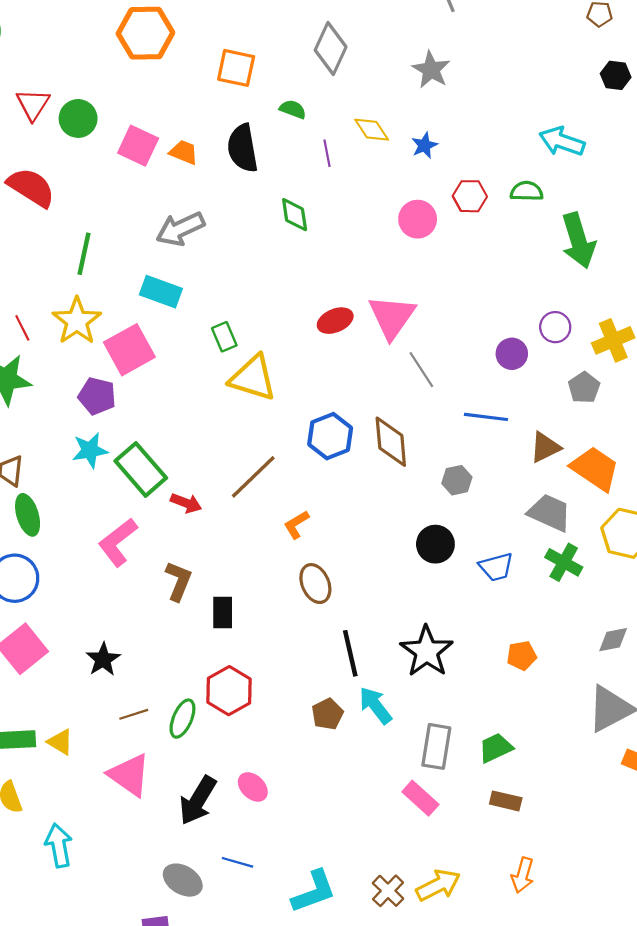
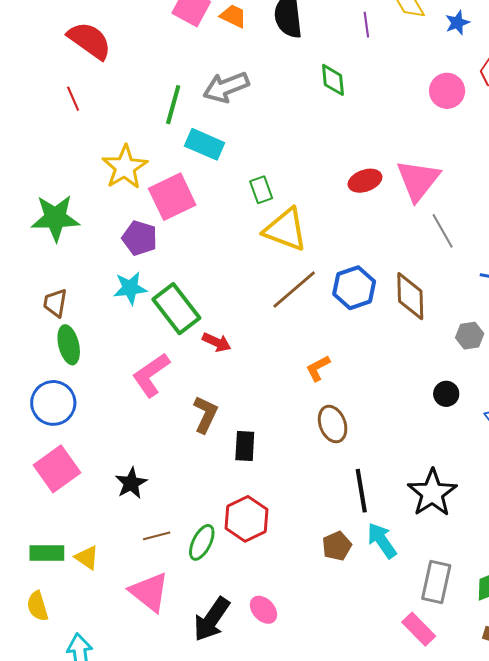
green line: (84, 254) -> (173, 105), moved
red line: (22, 328) -> (73, 99), moved
brown line: (253, 477) -> (294, 289), moved
black circle: (435, 544) -> (446, 394), size x0.7

